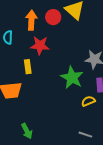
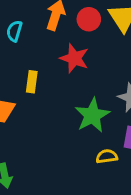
red star: (40, 45) -> (74, 58), moved

